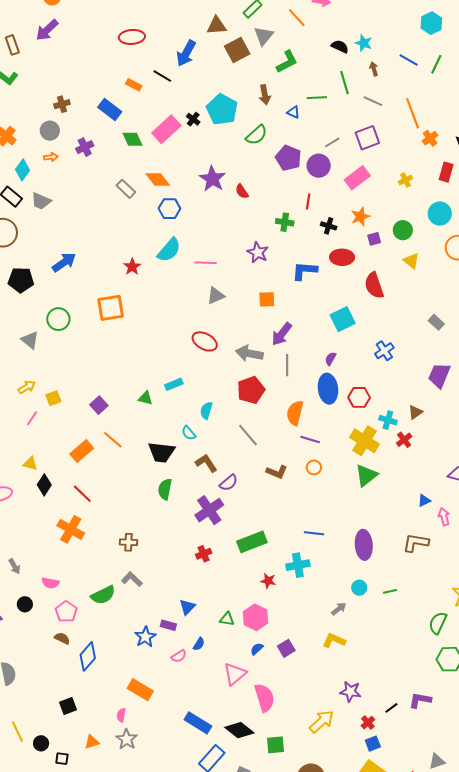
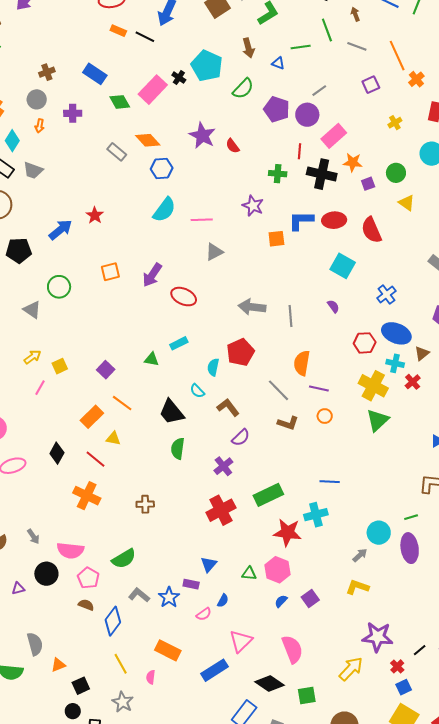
orange rectangle: (134, 85) -> (118, 31), moved
purple square: (367, 138) -> (371, 85), moved, size x0.7
purple cross: (85, 147) -> (73, 113), turned 30
orange arrow: (51, 157) -> (40, 126), turned 112
pink rectangle: (357, 178) -> (334, 136), moved
orange star: (360, 217) -> (353, 162), turned 30
black cross: (329, 226) -> (322, 174), size x1.8
red ellipse: (342, 257) -> (334, 220), moved
red star: (132, 267) -> (95, 215), moved
orange square: (267, 299) -> (276, 239), moved
orange square: (111, 308) -> (110, 272), size x0.7
cyan square: (343, 319) -> (343, 266), turned -30
purple arrow: (282, 334) -> (152, 275), moved
red ellipse: (205, 341) -> (184, 297), moved
purple semicircle: (331, 359) -> (333, 306), turned 120
blue ellipse: (328, 389) -> (396, 333), moved, turned -56
red pentagon: (251, 390) -> (240, 352), moved
gray line: (248, 435) -> (279, 390), moved
black trapezoid: (161, 452) -> (172, 412), turned 48
yellow triangle: (30, 463) -> (113, 438), moved
brown L-shape: (206, 463) -> (228, 407), moved
purple cross: (209, 510) -> (223, 466), size x0.7
purple ellipse: (364, 545) -> (410, 548), moved
red cross: (204, 554) -> (221, 510), size x1.8
gray L-shape: (132, 579) -> (139, 595), moved
red star: (268, 581) -> (287, 532), size x1.8
pink semicircle: (50, 583) -> (70, 550), size x1.5
cyan circle: (359, 588) -> (379, 533), size x1.5
green line: (390, 591) -> (411, 517), moved
black circle: (25, 604) -> (46, 574), size x1.5
pink triangle: (235, 674) -> (241, 641), moved
purple star: (350, 692) -> (378, 637), size x1.4
black square: (68, 706) -> (81, 686), moved
blue rectangle: (198, 723) -> (214, 670), moved, turned -60
yellow line: (18, 732) -> (121, 664), moved
gray star: (127, 739) -> (123, 702), moved
orange triangle: (92, 742) -> (58, 665), moved

